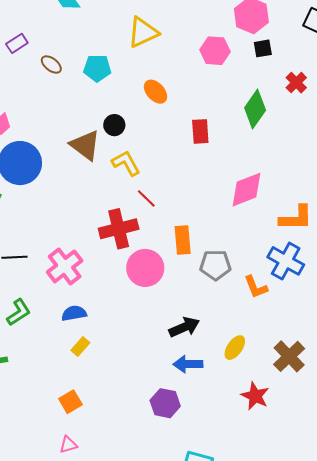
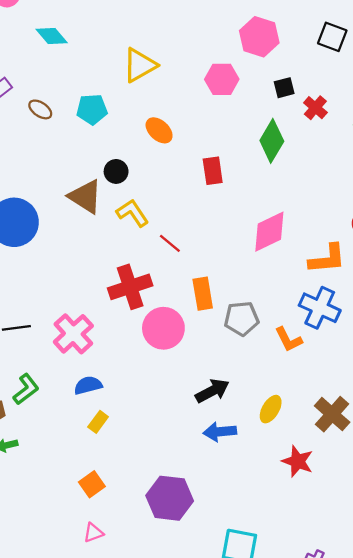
black square: (263, 48) -> (284, 88), moved
red line: (146, 198) -> (170, 243), moved
purple hexagon: (165, 403) -> (170, 498), moved, size x1.4

